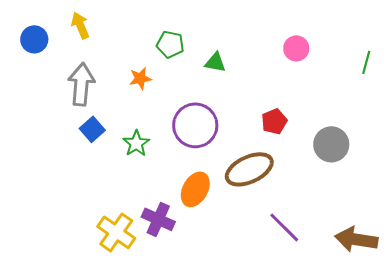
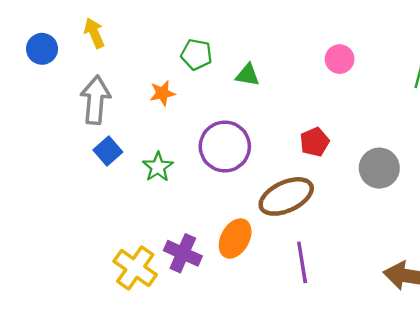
orange ellipse: (195, 189) -> (235, 238), moved
purple line: (284, 227) -> (302, 262), moved, turned 36

